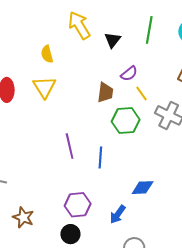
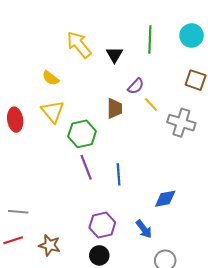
yellow semicircle: (47, 54) -> (51, 78), turned -30
green hexagon: (126, 121) -> (82, 134), moved
blue arrow: (118, 214) -> (144, 229), turned -66

